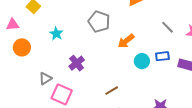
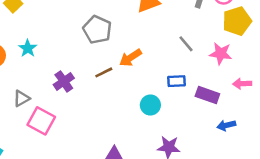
cyan star: (56, 34) -> (28, 48), moved
cyan circle: (142, 61) -> (150, 105), moved
brown line: (112, 91) -> (104, 72), moved

